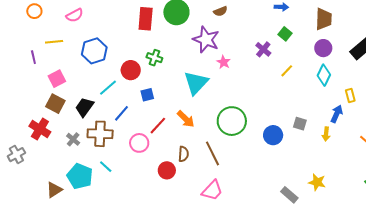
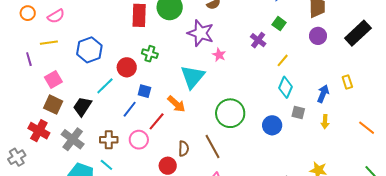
pink semicircle: (75, 15) -> (56, 16), moved
cyan diamond: (324, 75) -> (286, 87), moved
blue square: (147, 95) -> (144, 91), turned 32
blue line: (122, 113) -> (130, 109), moved
blue arrow: (337, 114) -> (323, 94), moved
orange arrow: (186, 119) -> (176, 104), moved
brown cross: (100, 134) -> (109, 140), moved, size x0.7
gray cross: (73, 139) -> (73, 139), size x1.6

